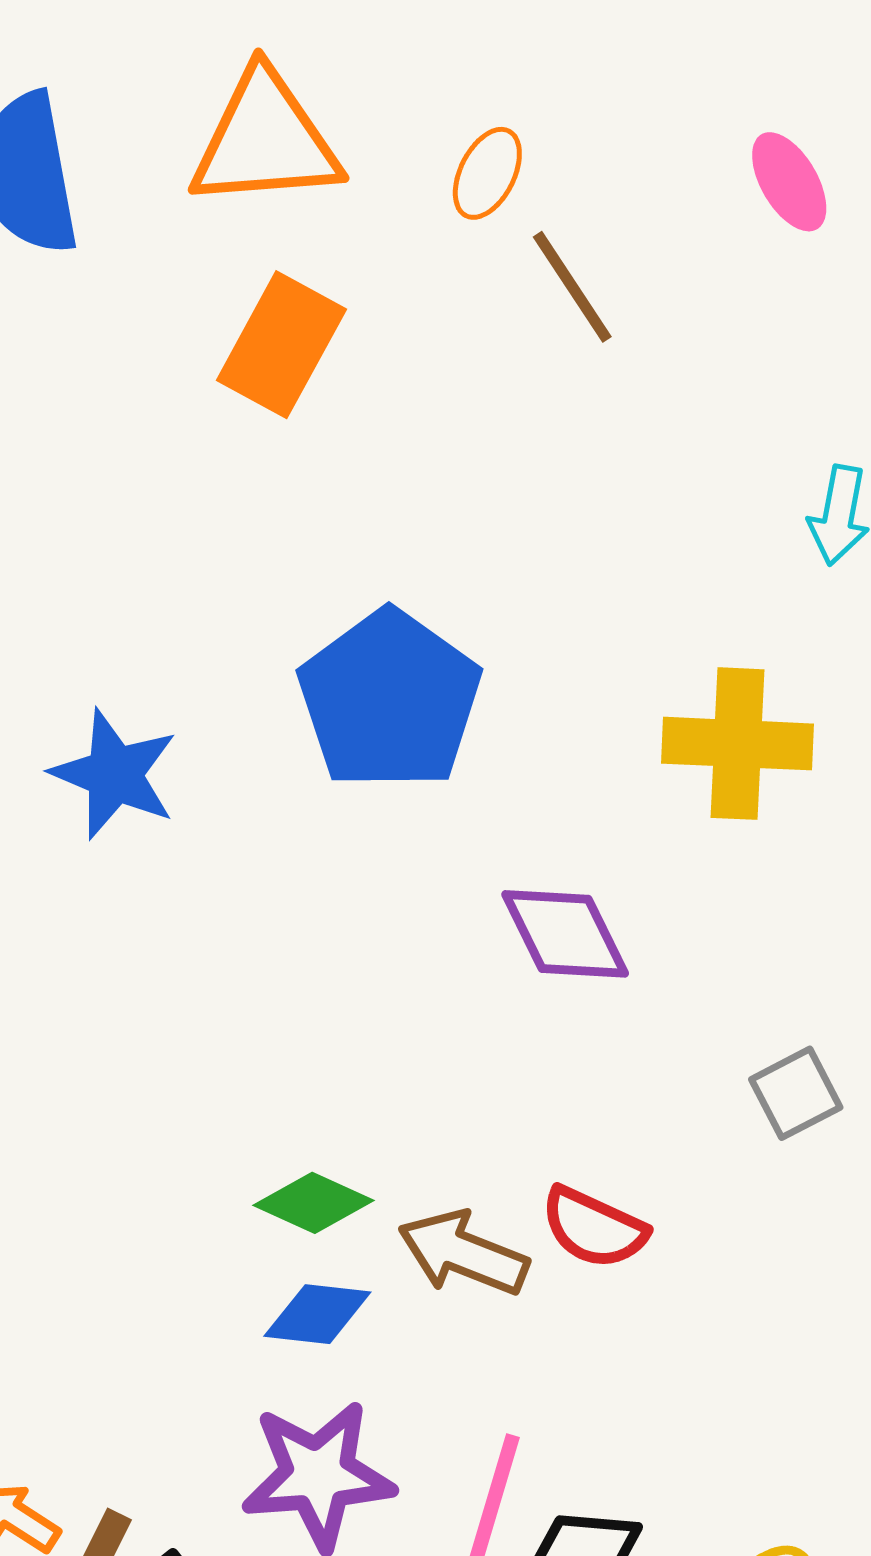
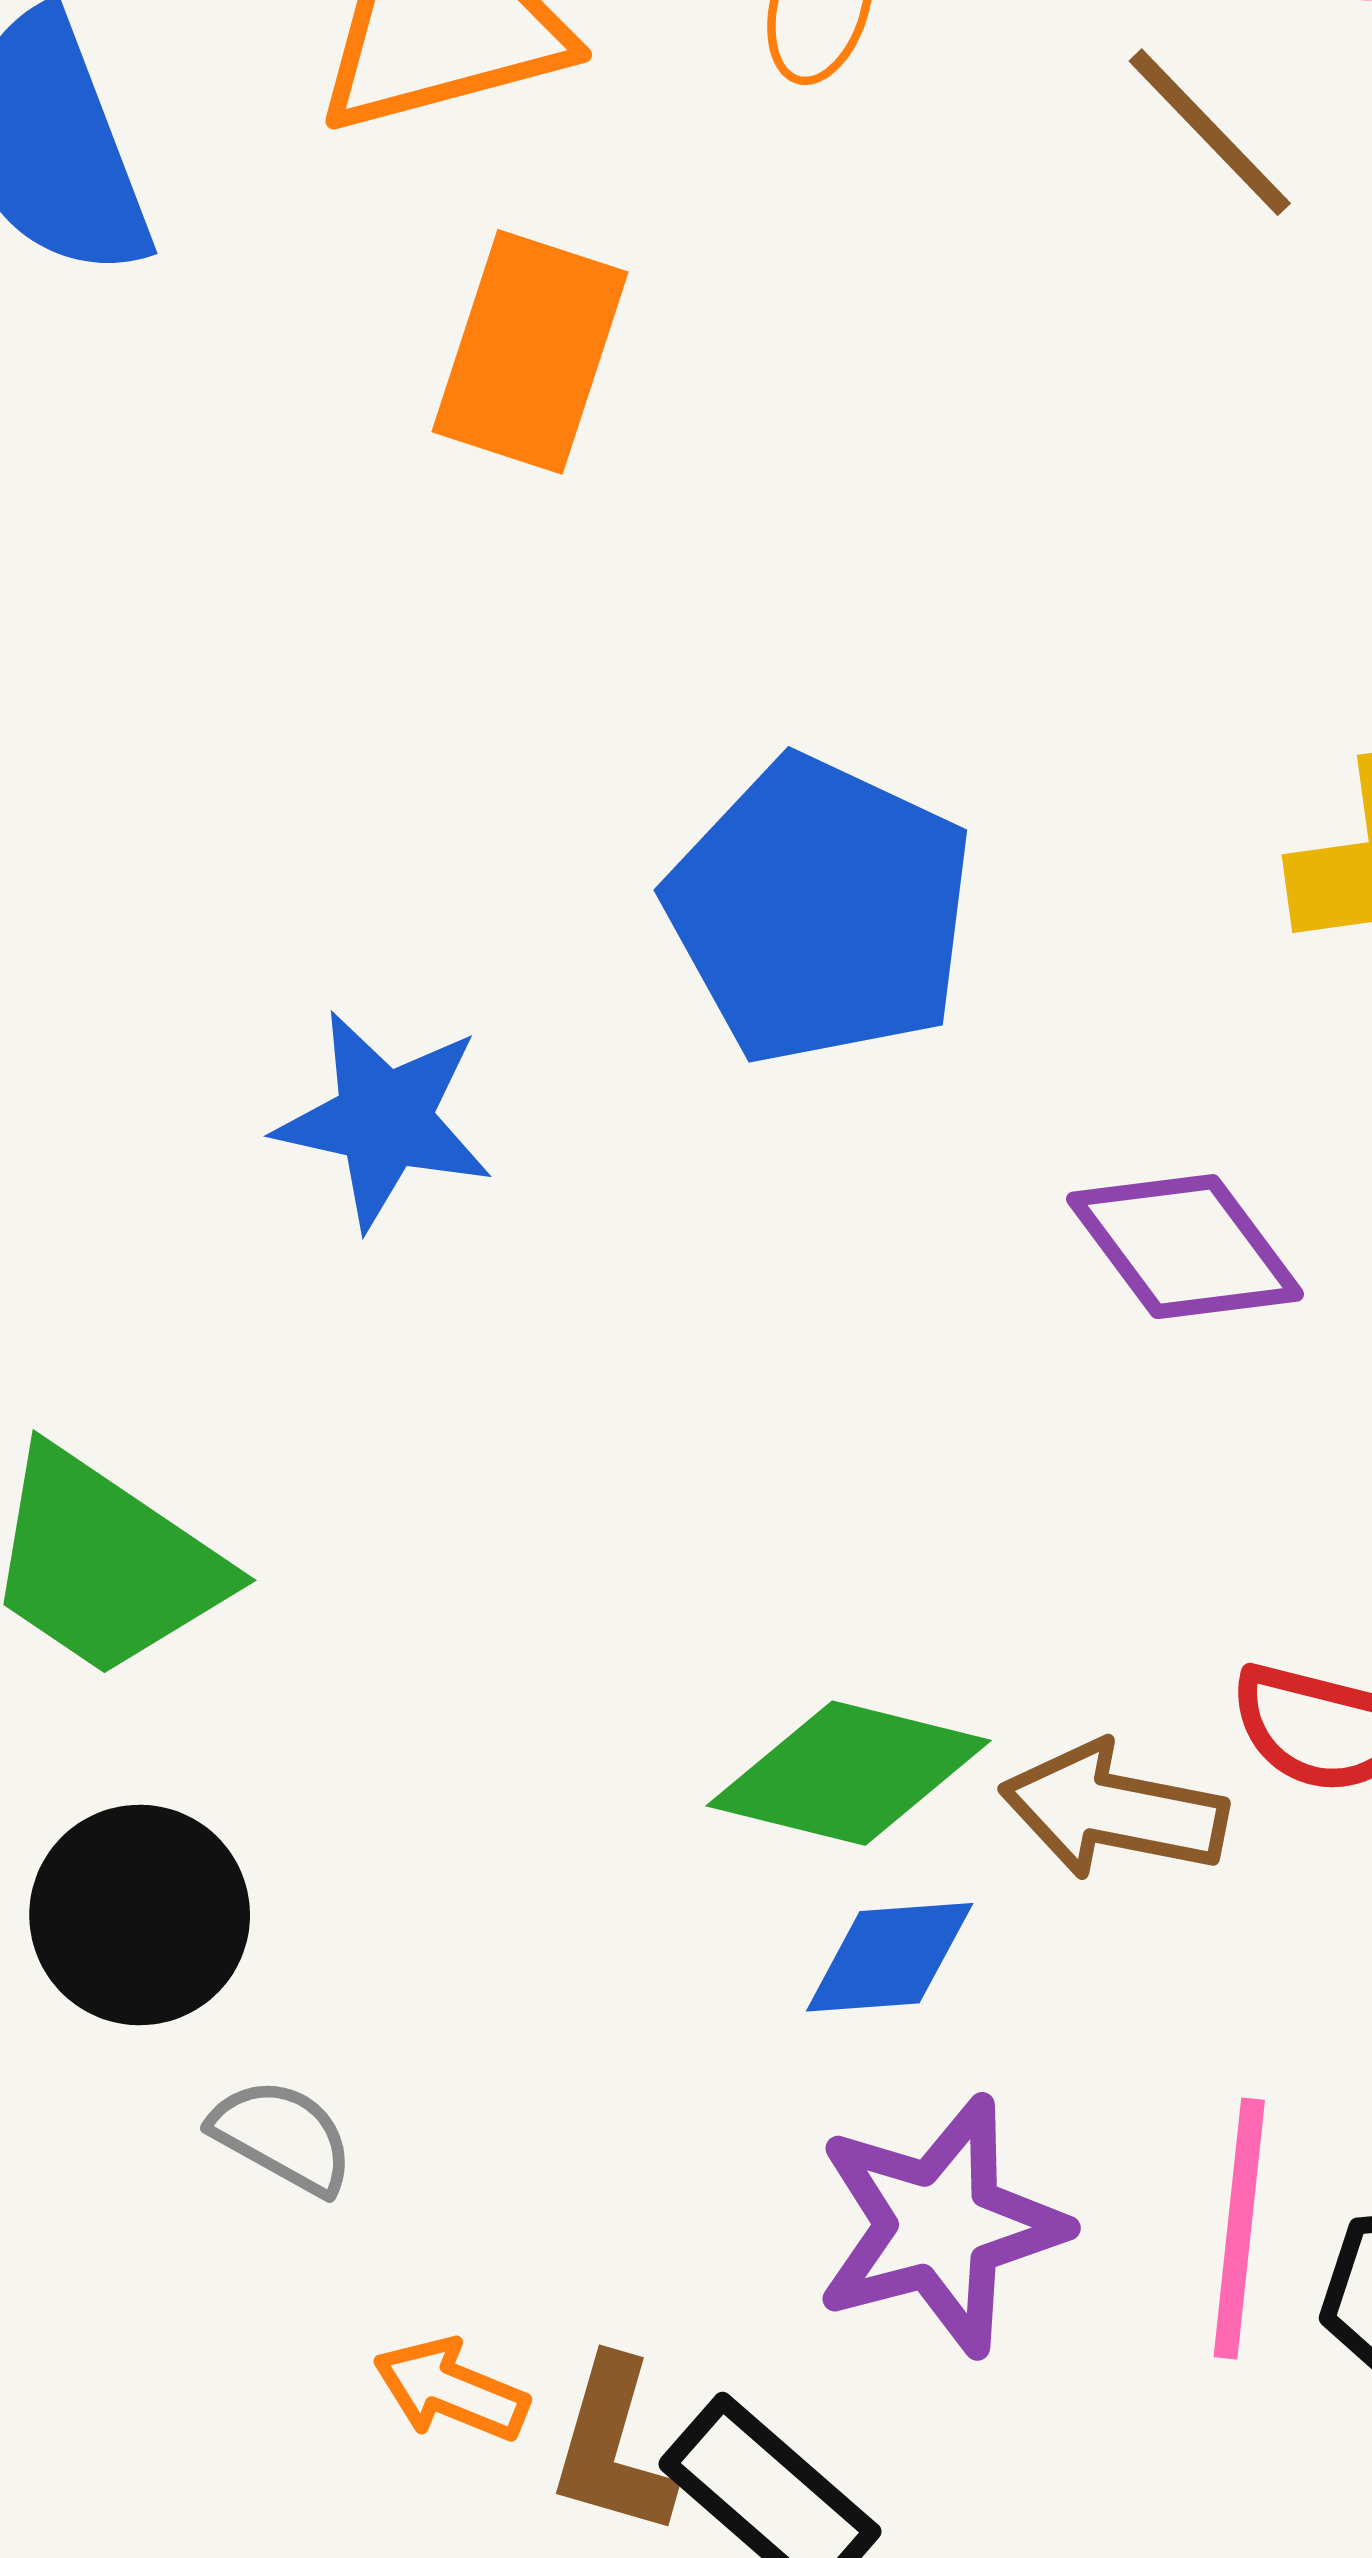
brown line: (572, 287) -> (1210, 132), moved
green diamond: (314, 1203) -> (849, 1773), size x1.4

